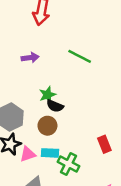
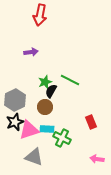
green line: (80, 56) -> (70, 80), moved
black semicircle: (55, 106) -> (51, 91), turned 96
pink triangle: (28, 154) -> (29, 130), size x1.5

